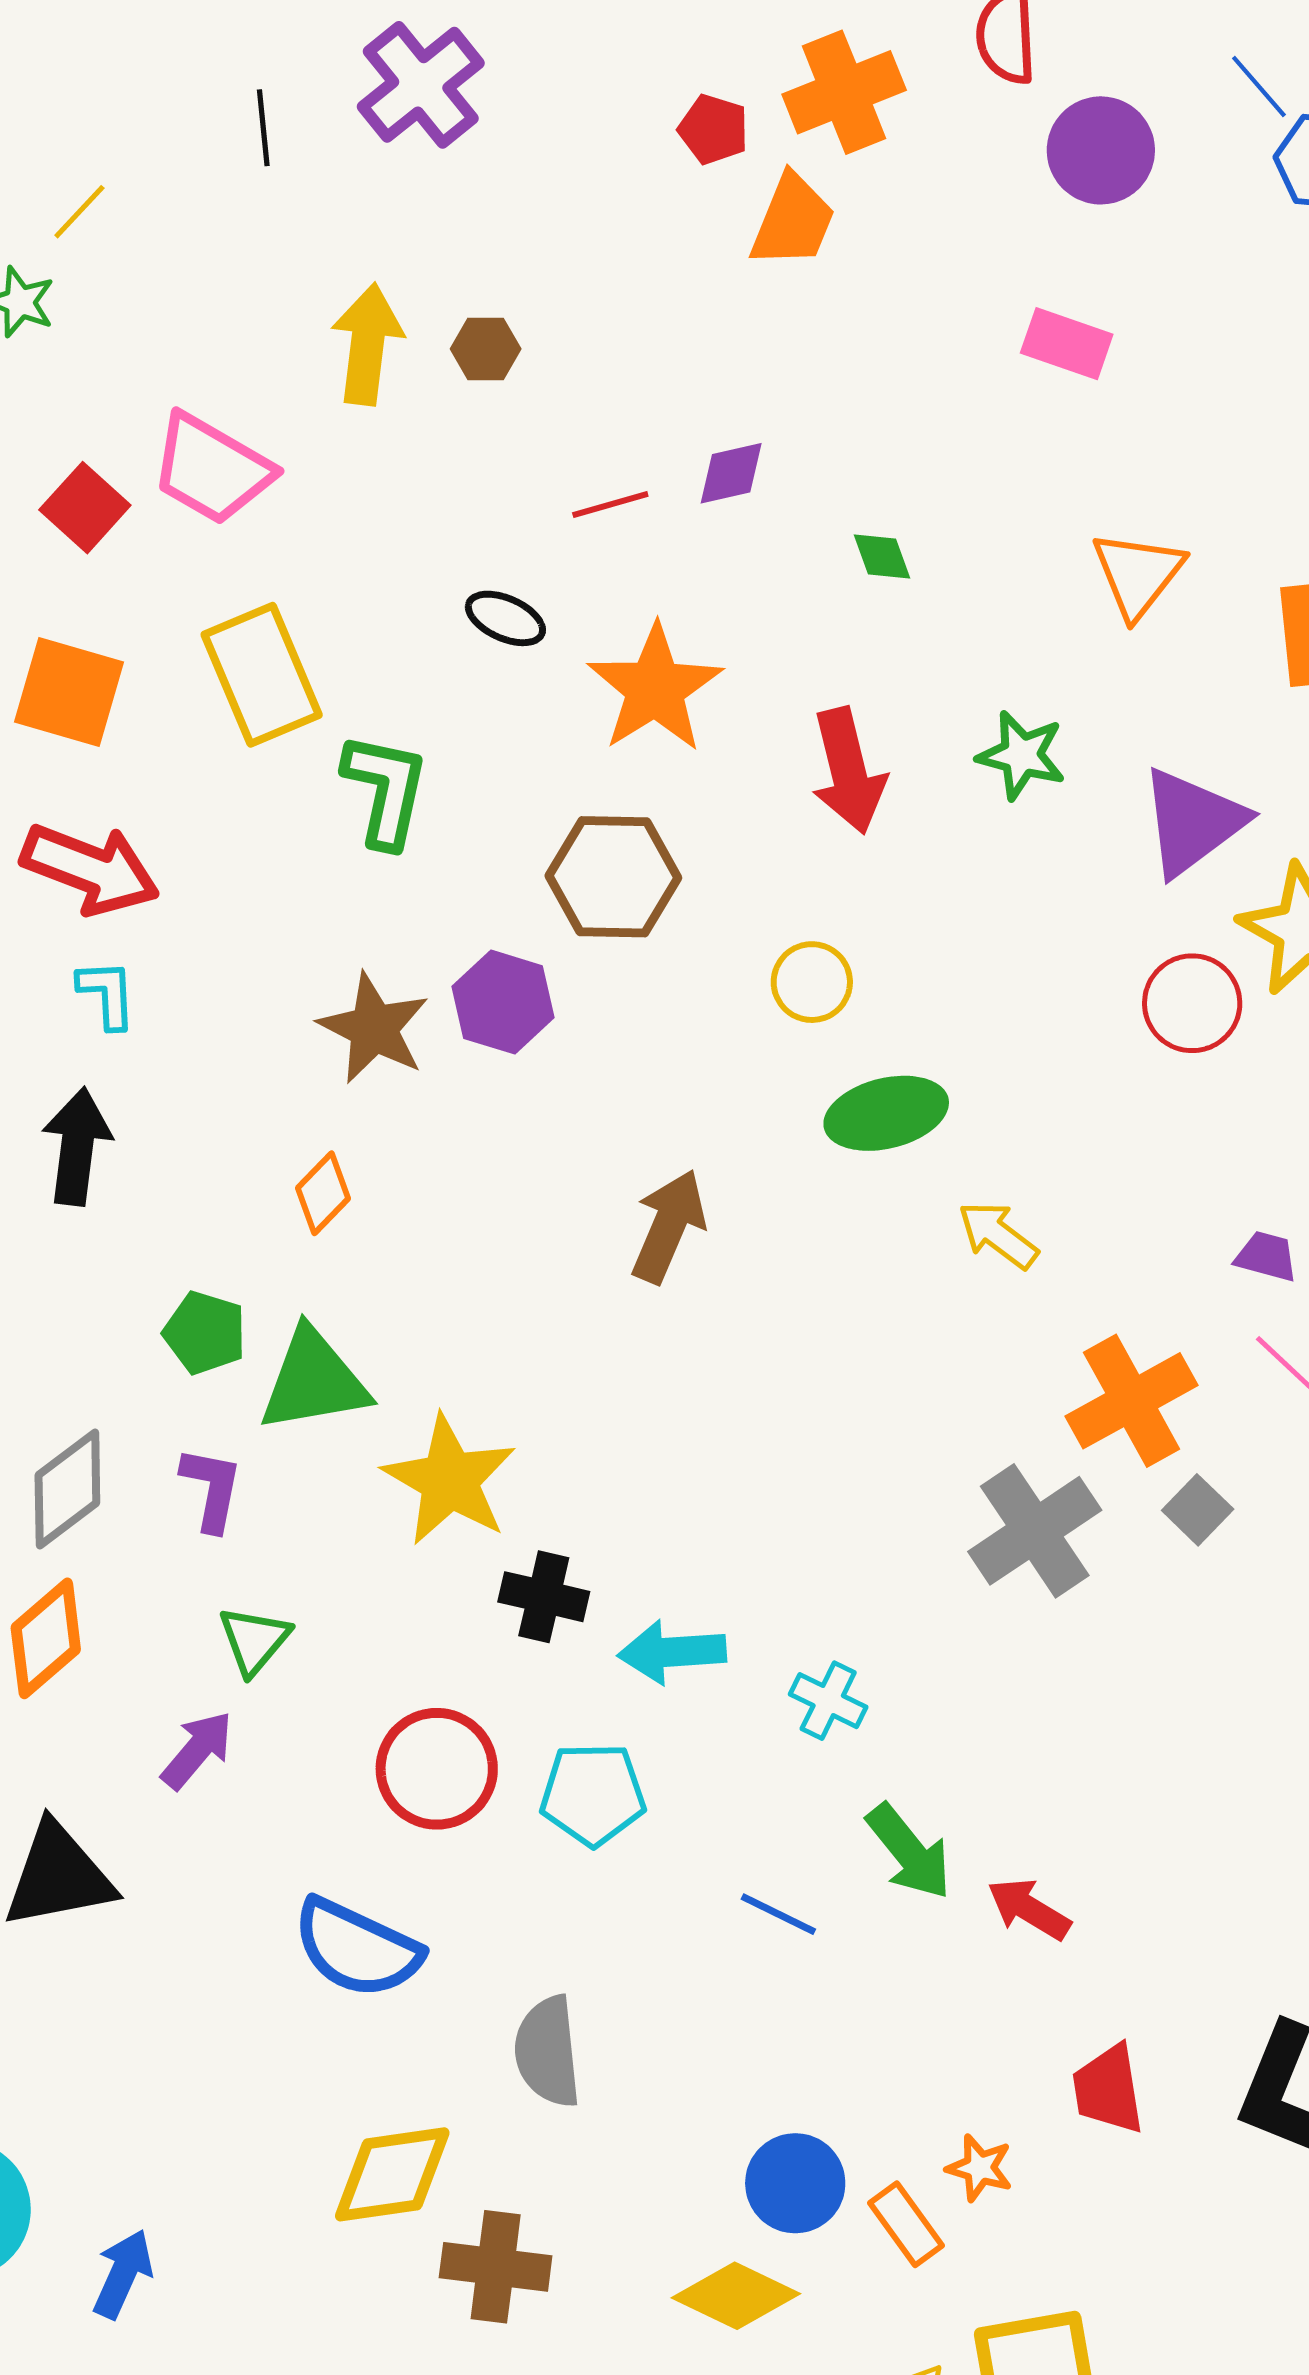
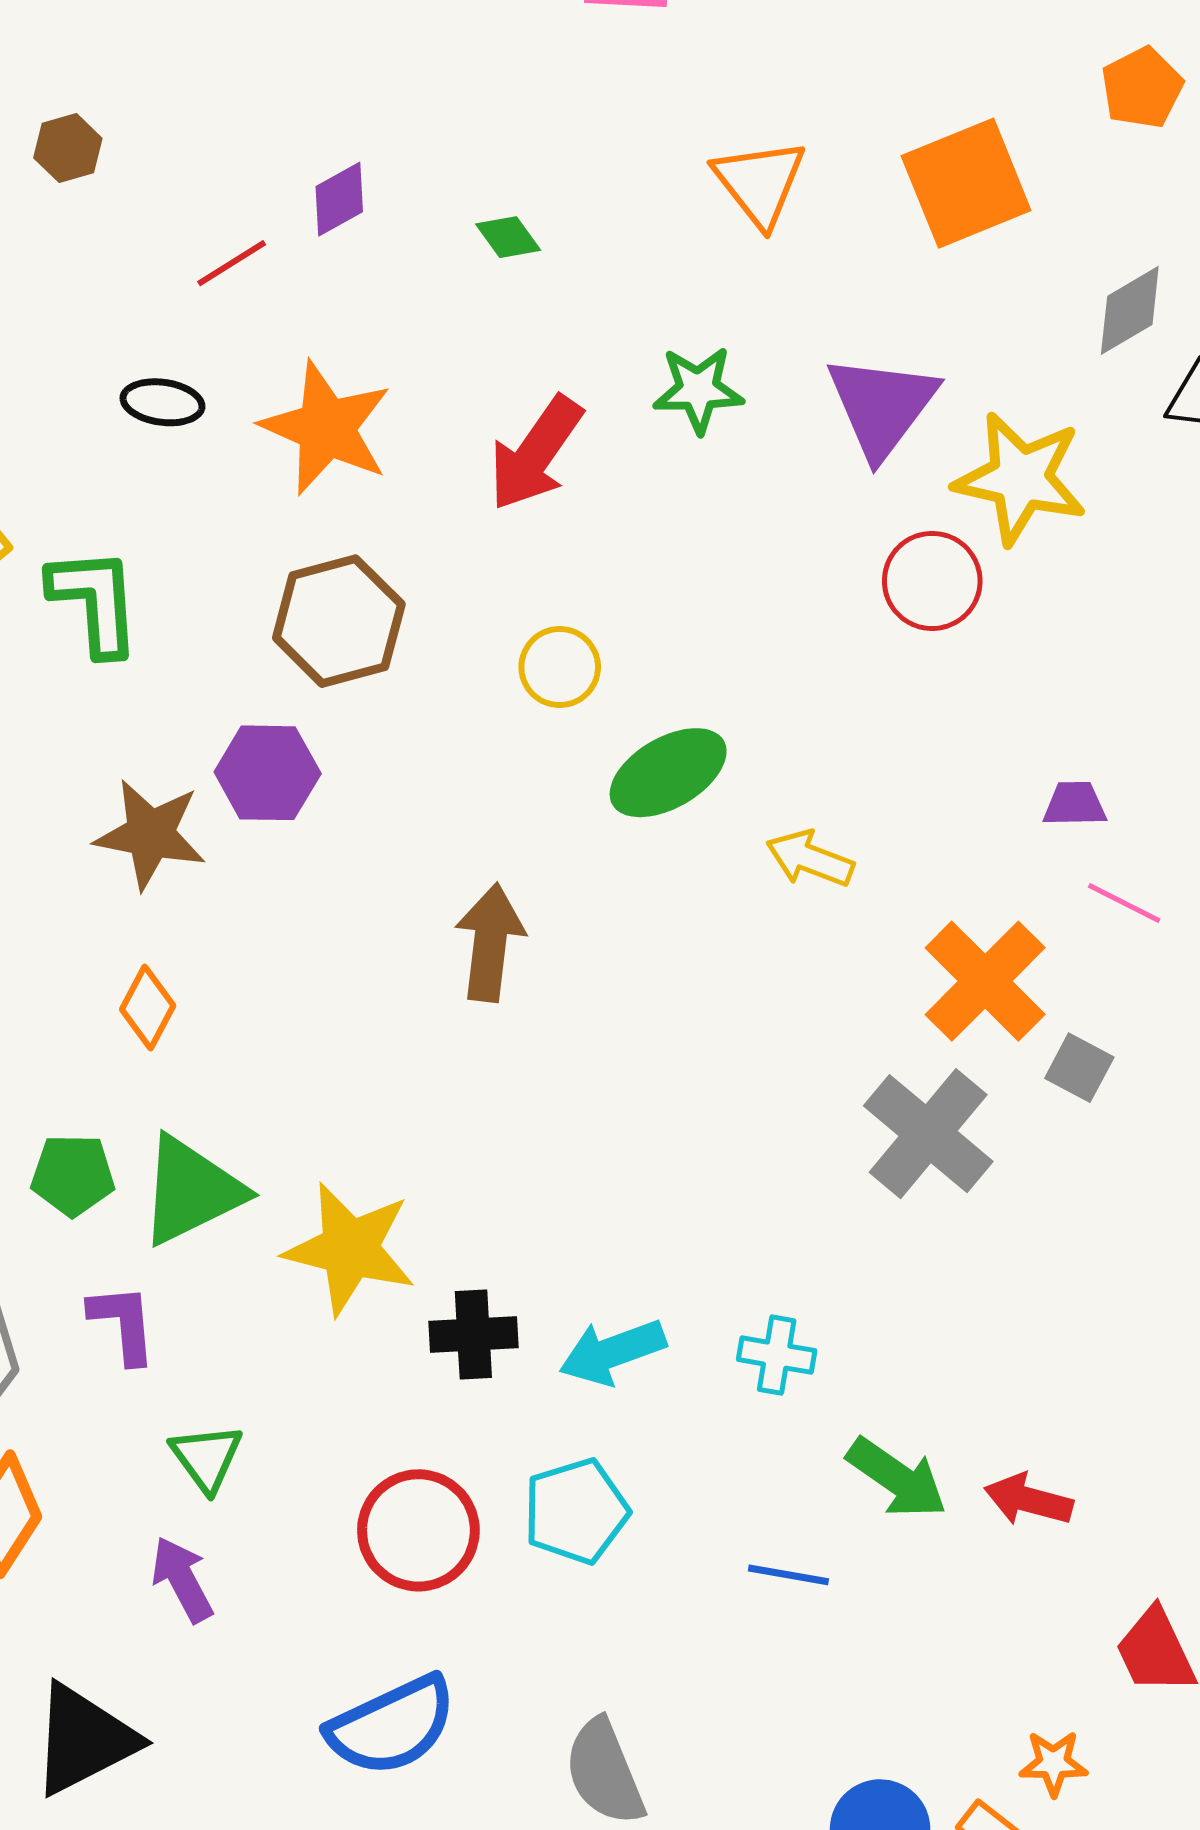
red arrow: (848, 771) -> (536, 453), turned 65
purple arrow: (197, 1750) -> (182, 1579), turned -52
blue semicircle: (357, 1948) -> (392, 1726), turned -34

